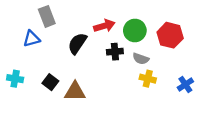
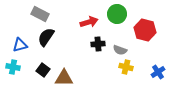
gray rectangle: (47, 16) -> (40, 14), turned -42
green circle: (135, 30) -> (117, 14), moved
blue triangle: (32, 39) -> (20, 45), moved
black semicircle: (77, 43) -> (46, 37), moved

